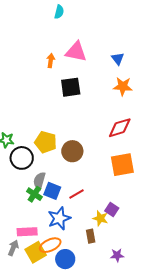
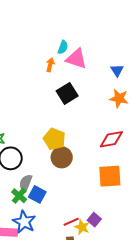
cyan semicircle: (59, 12) -> (63, 47), moved
black square: (71, 87) -> (67, 93), turned -30
yellow pentagon: (46, 142) -> (54, 139), moved
red line: (76, 194) -> (71, 222), moved
blue star: (59, 218) -> (24, 222), moved, turned -30

